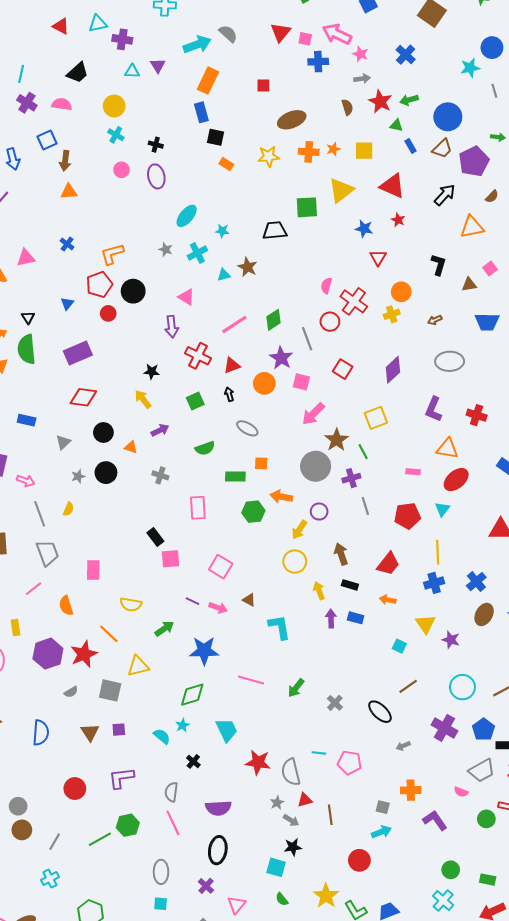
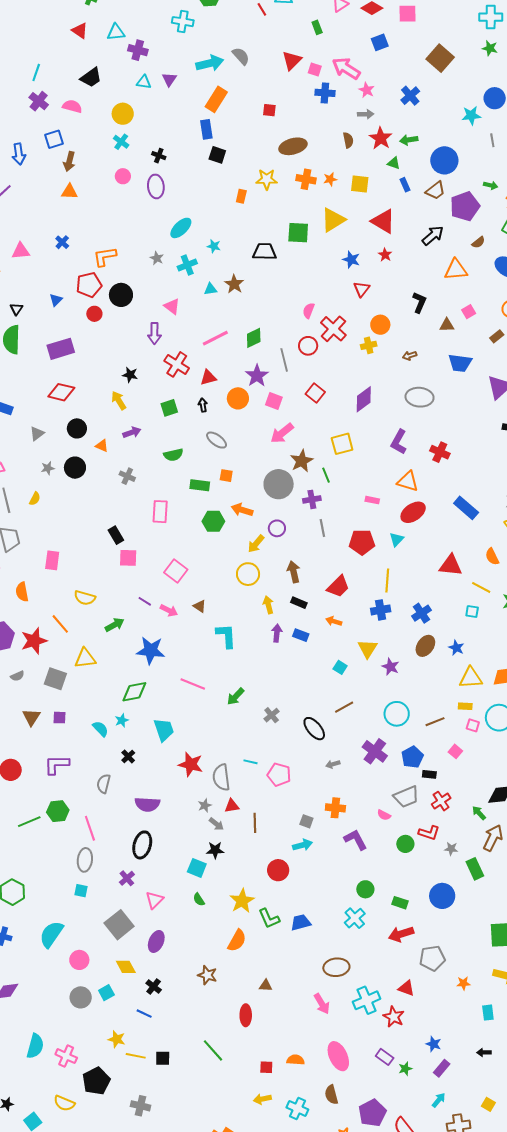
orange rectangle: (226, 164) -> (241, 196), moved, turned 64
pink line: (173, 823) -> (90, 828), moved

